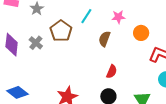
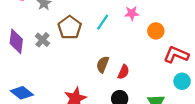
cyan line: (86, 16) -> (103, 22), moved
brown semicircle: (104, 39) -> (103, 64), moved

